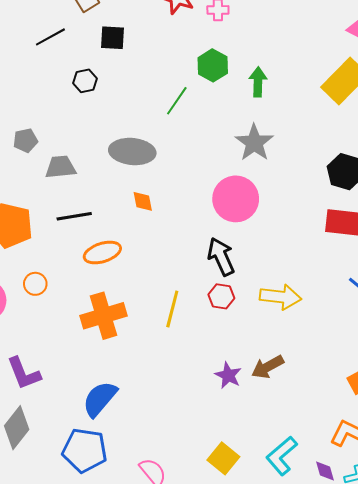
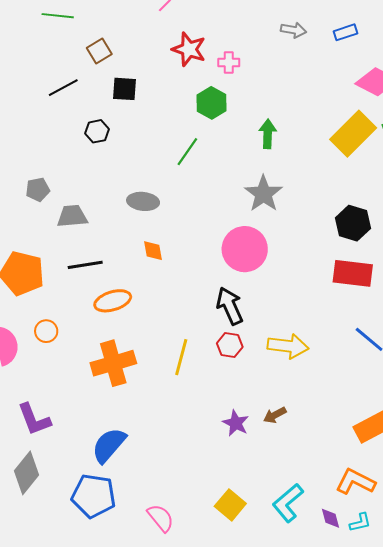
green hexagon: (213, 65) -> (212, 103), moved
gray ellipse: (132, 152) -> (143, 201), size x0.7
brown arrow: (268, 367) -> (275, 415), size x0.7

